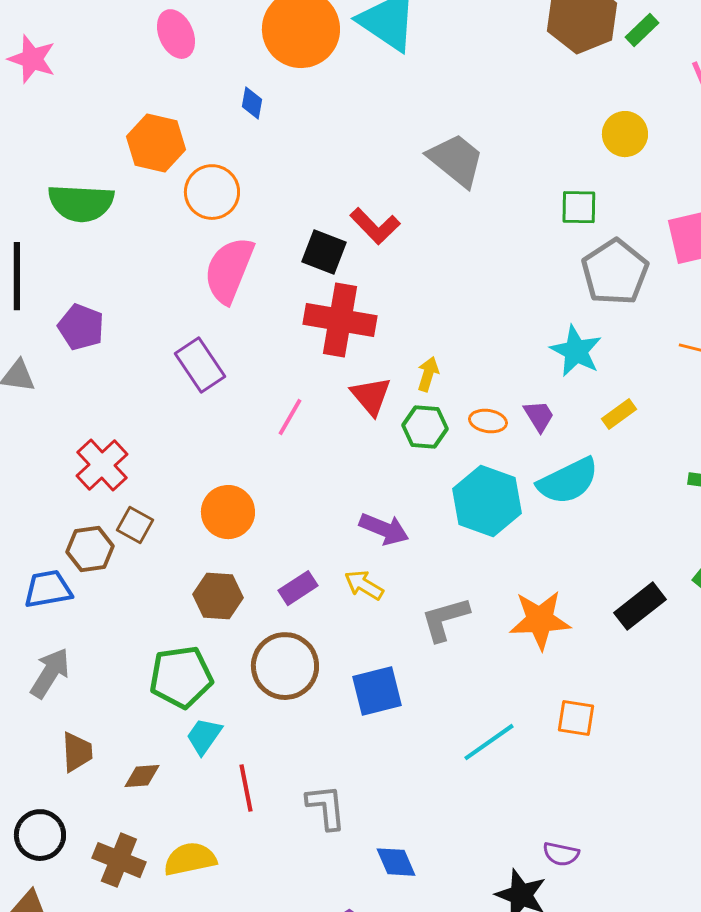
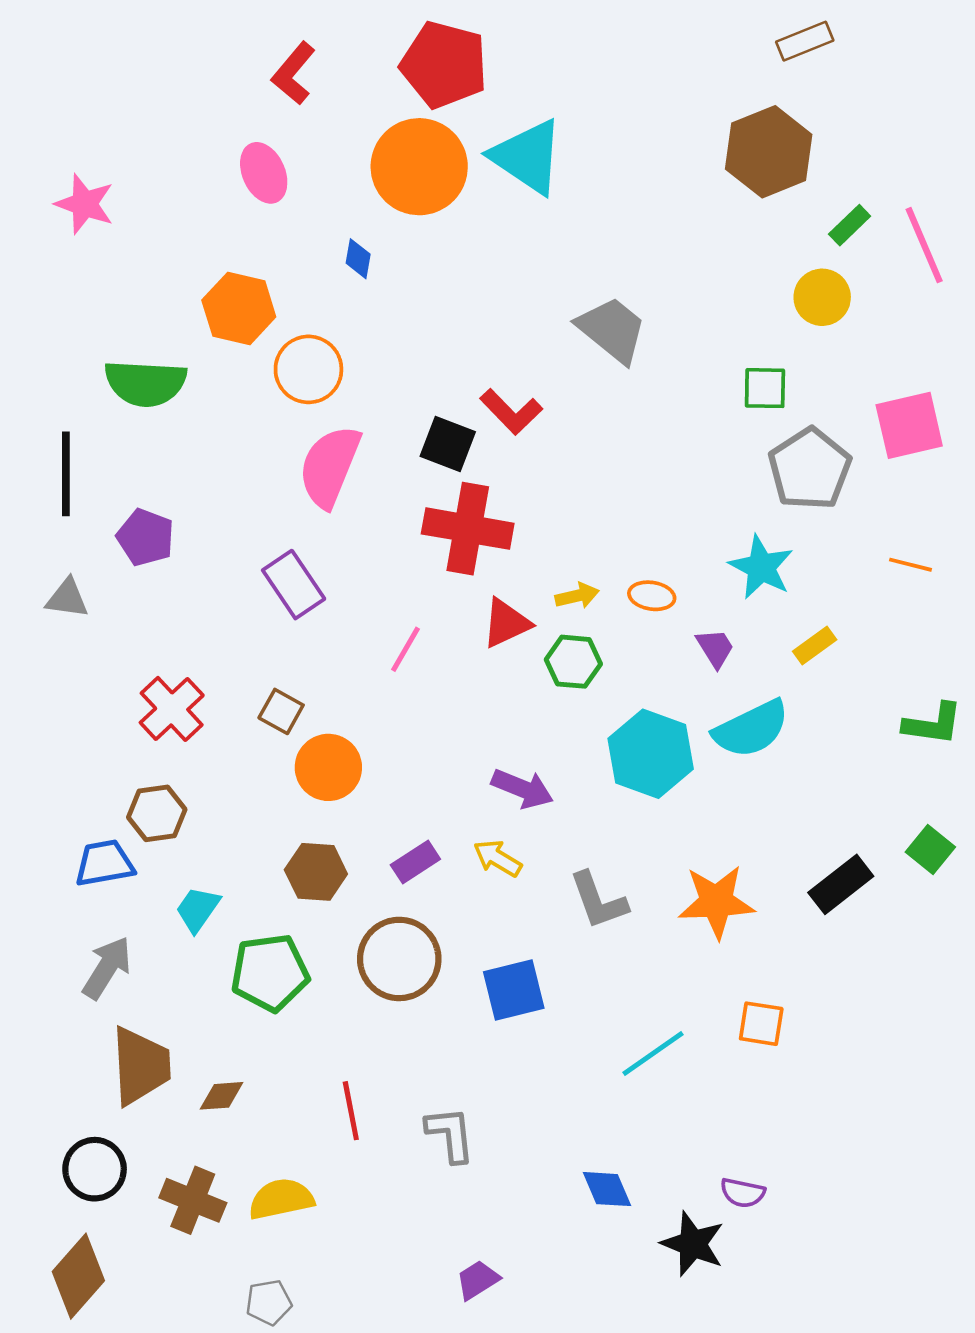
green rectangle: (642, 30) -> (850, 225), moved
yellow arrow: (428, 374) -> (577, 596), turned 60
red triangle: (371, 396) -> (506, 623), turned 45
orange ellipse: (488, 421) -> (652, 596), moved
brown square: (135, 525) -> (281, 711), moved
gray L-shape: (445, 619) -> (598, 901), turned -94
cyan trapezoid: (204, 736) -> (198, 909), moved
brown trapezoid: (77, 752) -> (141, 1066), size x1.6
blue diamond: (396, 862) -> (607, 1189), moved

